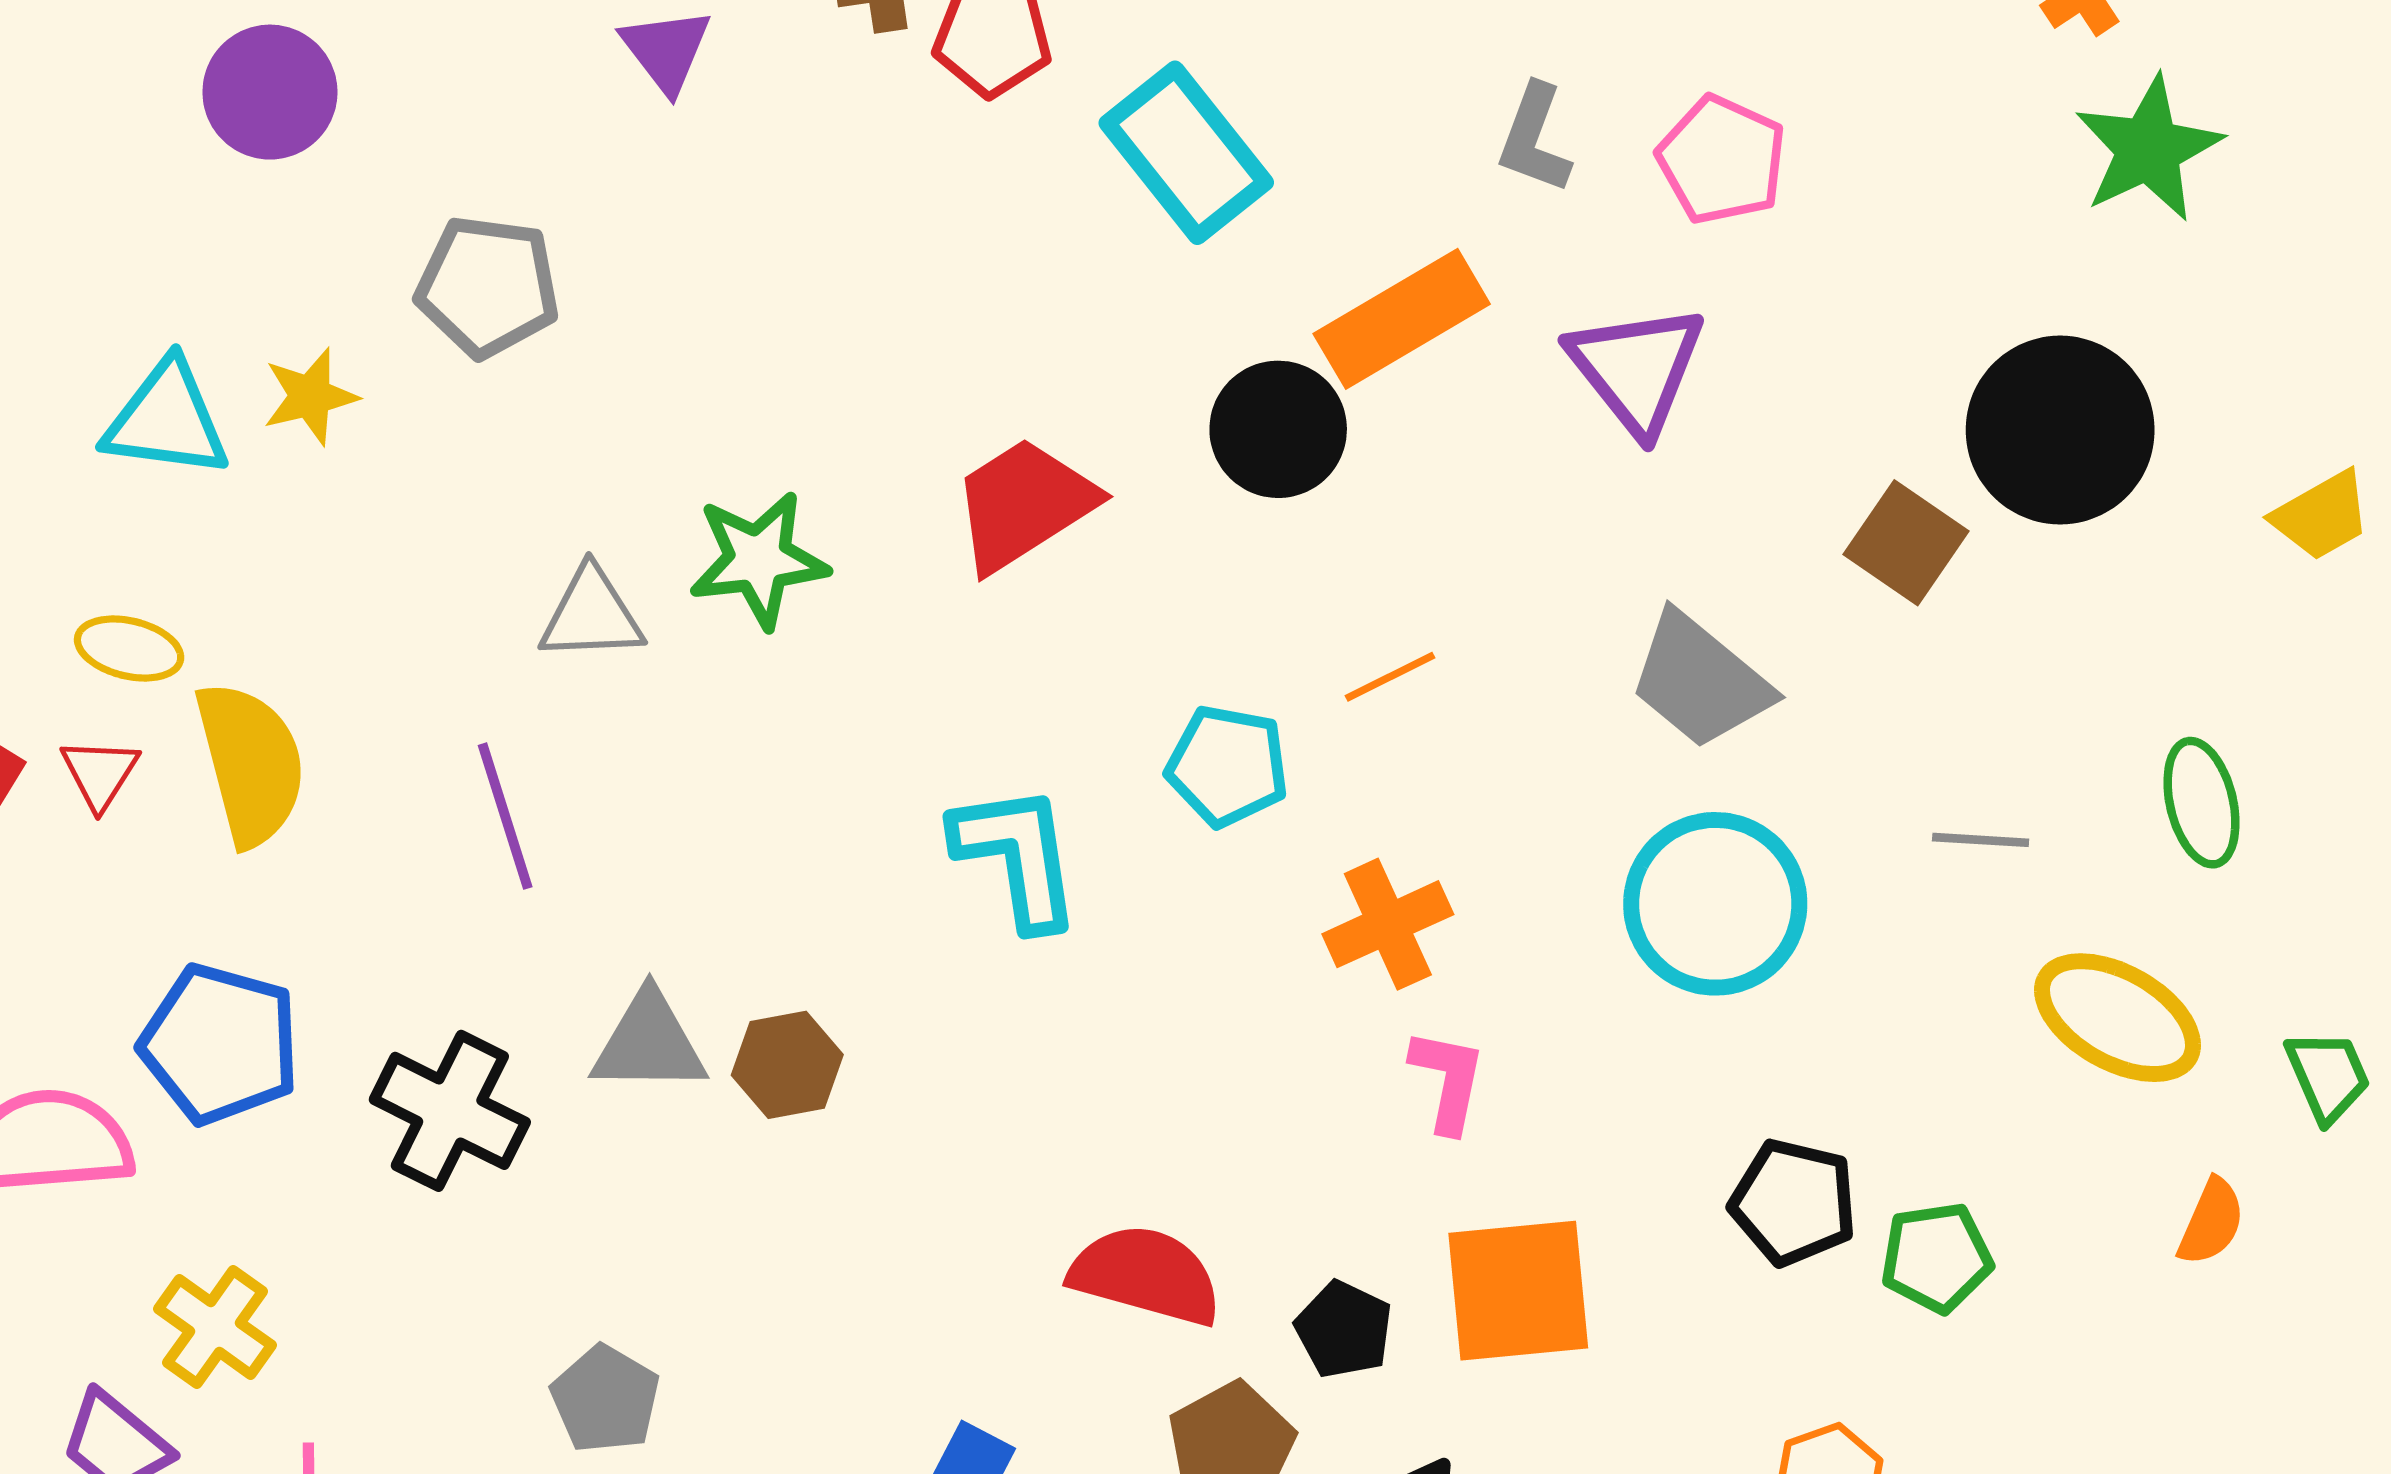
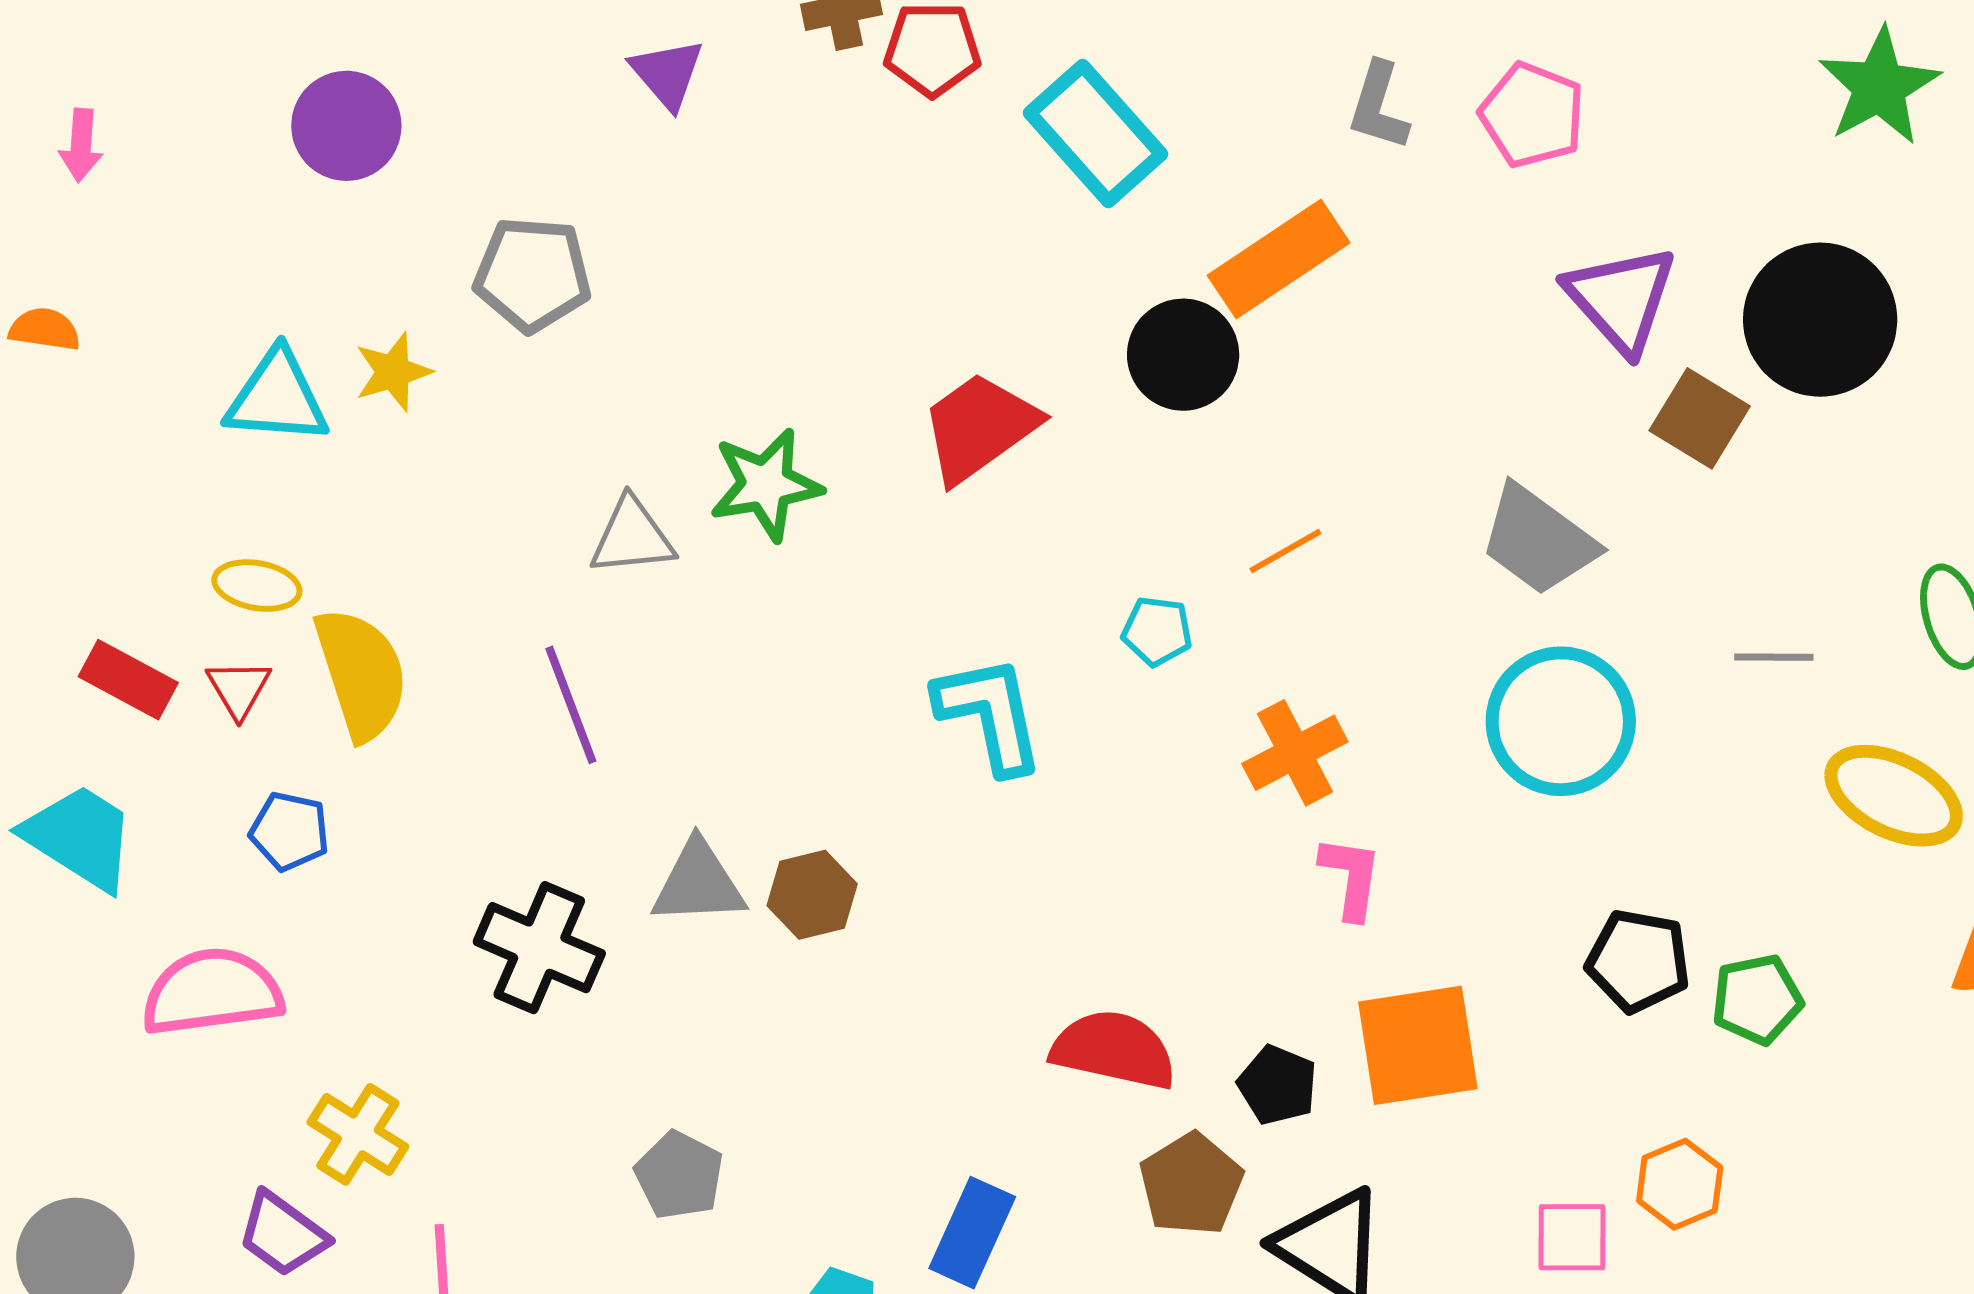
purple triangle: (1637, 369) -> (1621, 299), moved
cyan pentagon: (1227, 766) -> (1157, 631), size x0.7
blue pentagon: (220, 1044) -> (290, 831), moved, size x0.6

